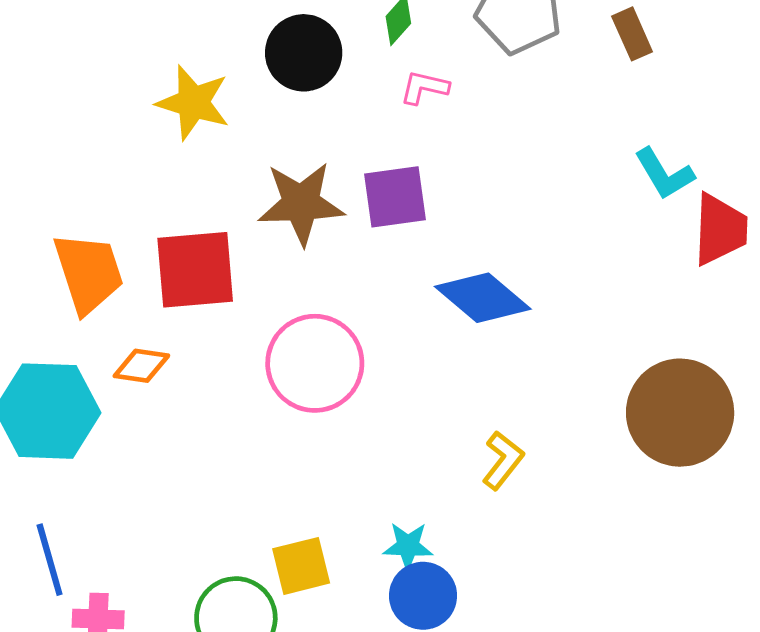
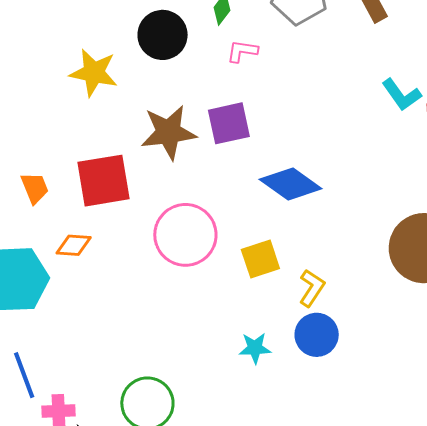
orange trapezoid: (89, 273) -> (35, 188), size x0.6
yellow square: (301, 566) -> (260, 259), moved
blue circle: (423, 596) -> (317, 335), moved

